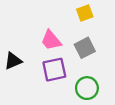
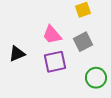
green circle: (87, 88) -> (96, 78), moved

